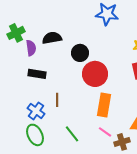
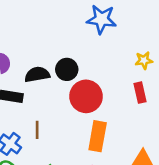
black semicircle: (52, 38) -> (37, 75), moved

